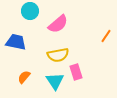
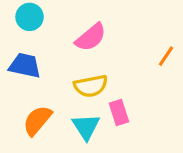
cyan circle: (30, 11) -> (30, 17), moved
orange semicircle: (24, 77) -> (37, 120), size x1.5

